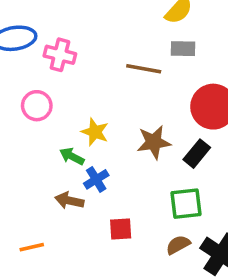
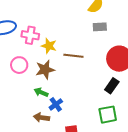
brown line: (144, 69) -> (73, 56), moved
yellow star: (95, 132) -> (49, 46), moved
brown star: (154, 142) -> (45, 70), moved

